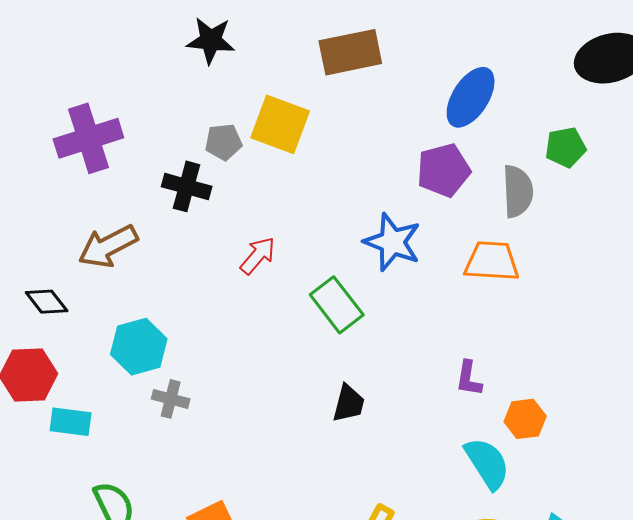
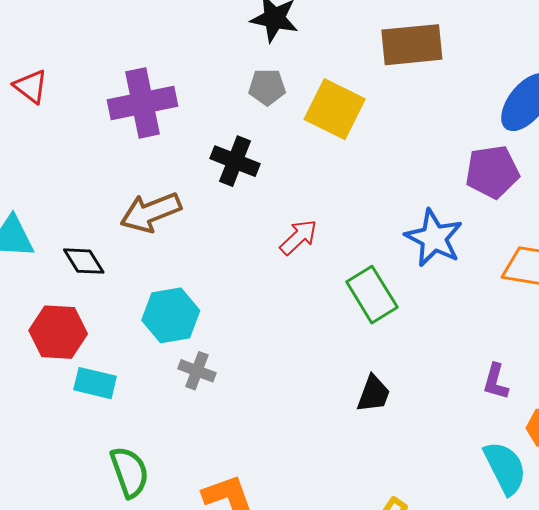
gray pentagon: (223, 142) -> (267, 87), moved

